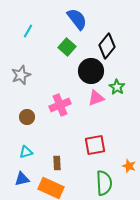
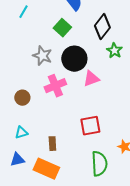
black circle: (91, 71) -> (74, 59), moved
gray star: (21, 75) -> (42, 56), moved, turned -30
green star: (117, 87) -> (114, 51), moved

